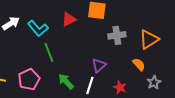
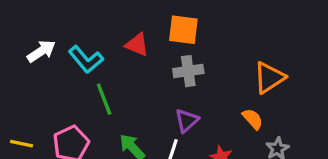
red triangle: (69, 19) -> (137, 45), turned 49
gray cross: (117, 35) -> (188, 71), moved

